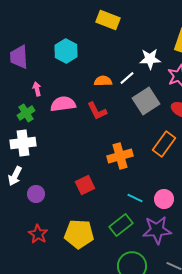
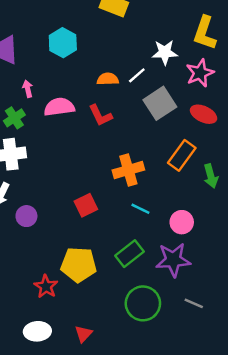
cyan line: (135, 198) -> (140, 209), moved
red star: (38, 234) -> (46, 286), moved

